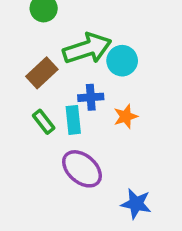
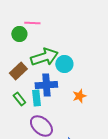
blue cross: (91, 97) -> (46, 85), size x1.5
orange star: (126, 116) -> (79, 96), moved

